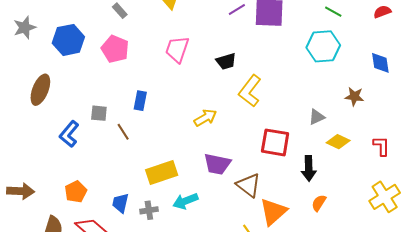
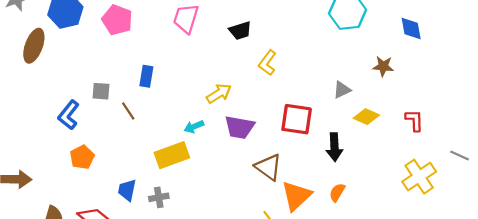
brown ellipse: (40, 90) -> (34, 46), moved
yellow L-shape: (250, 91) -> (267, 63), size x0.7
purple trapezoid: (217, 164) -> (240, 127), moved
orange pentagon: (76, 192) -> (82, 157), moved
cyan arrow: (185, 201) -> (194, 127), moved, size x0.7
orange semicircle: (319, 203) -> (337, 192), moved

